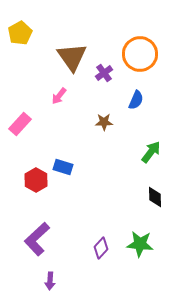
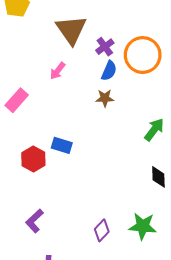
orange circle: (140, 54) -> (143, 55), moved
blue semicircle: (136, 100) -> (109, 71), moved
purple L-shape: (37, 239) -> (34, 221), size x0.7

